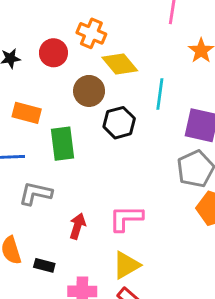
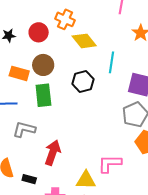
brown circle: (89, 91) -> (43, 65), moved
pink L-shape: (126, 218) -> (110, 164), moved
red arrow: (77, 226) -> (53, 153), size x1.4
yellow triangle: (126, 265) -> (86, 180), turned 30

